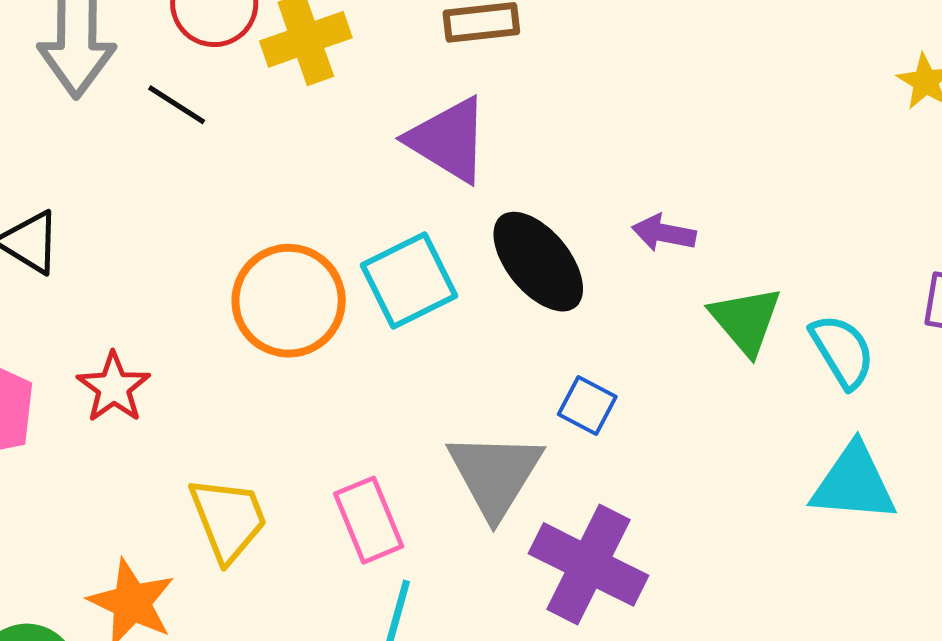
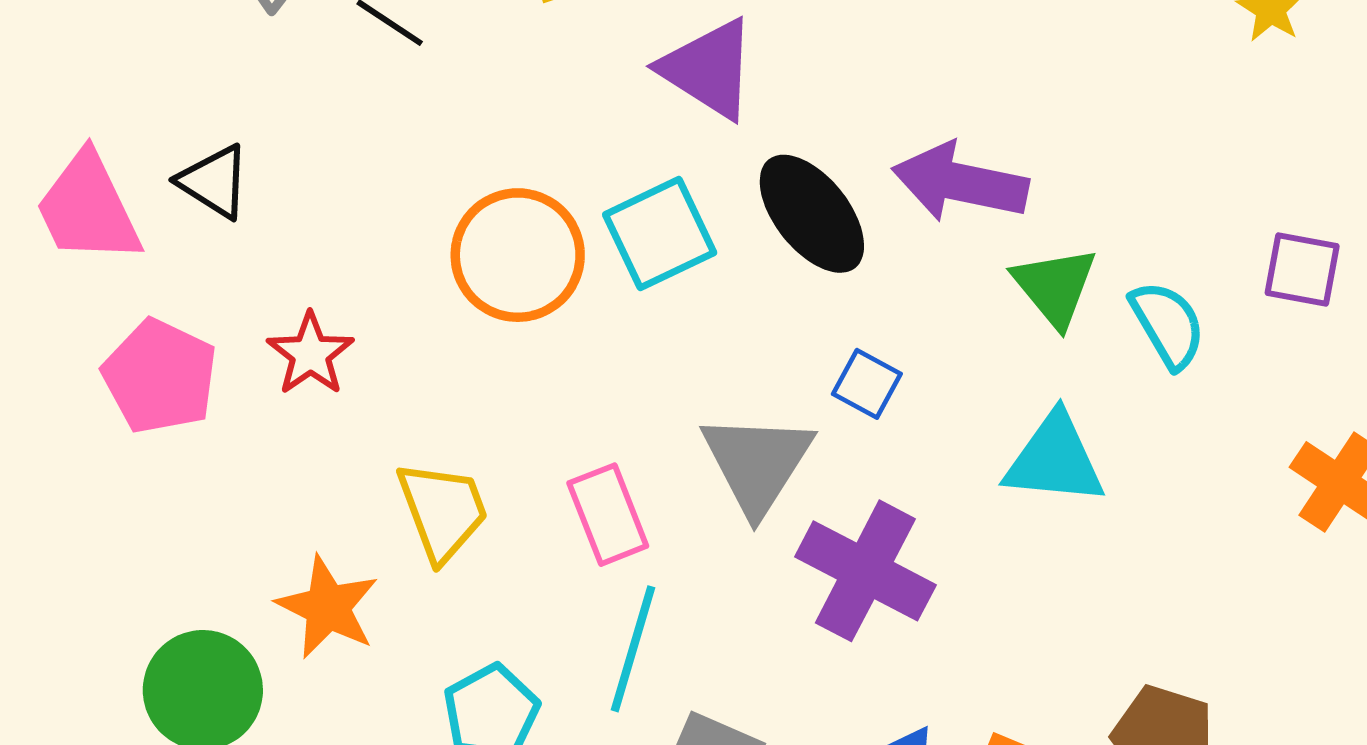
purple arrow: (664, 233) -> (960, 183), size x1.8
cyan triangle: (854, 483) -> (1055, 459), moved

